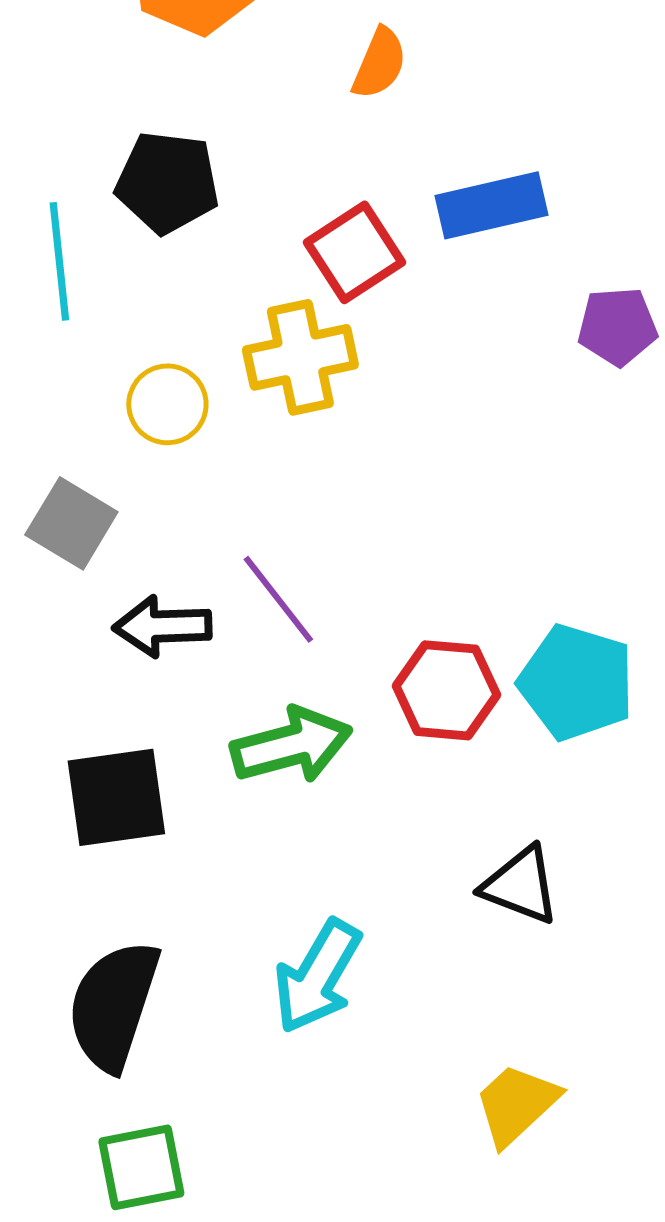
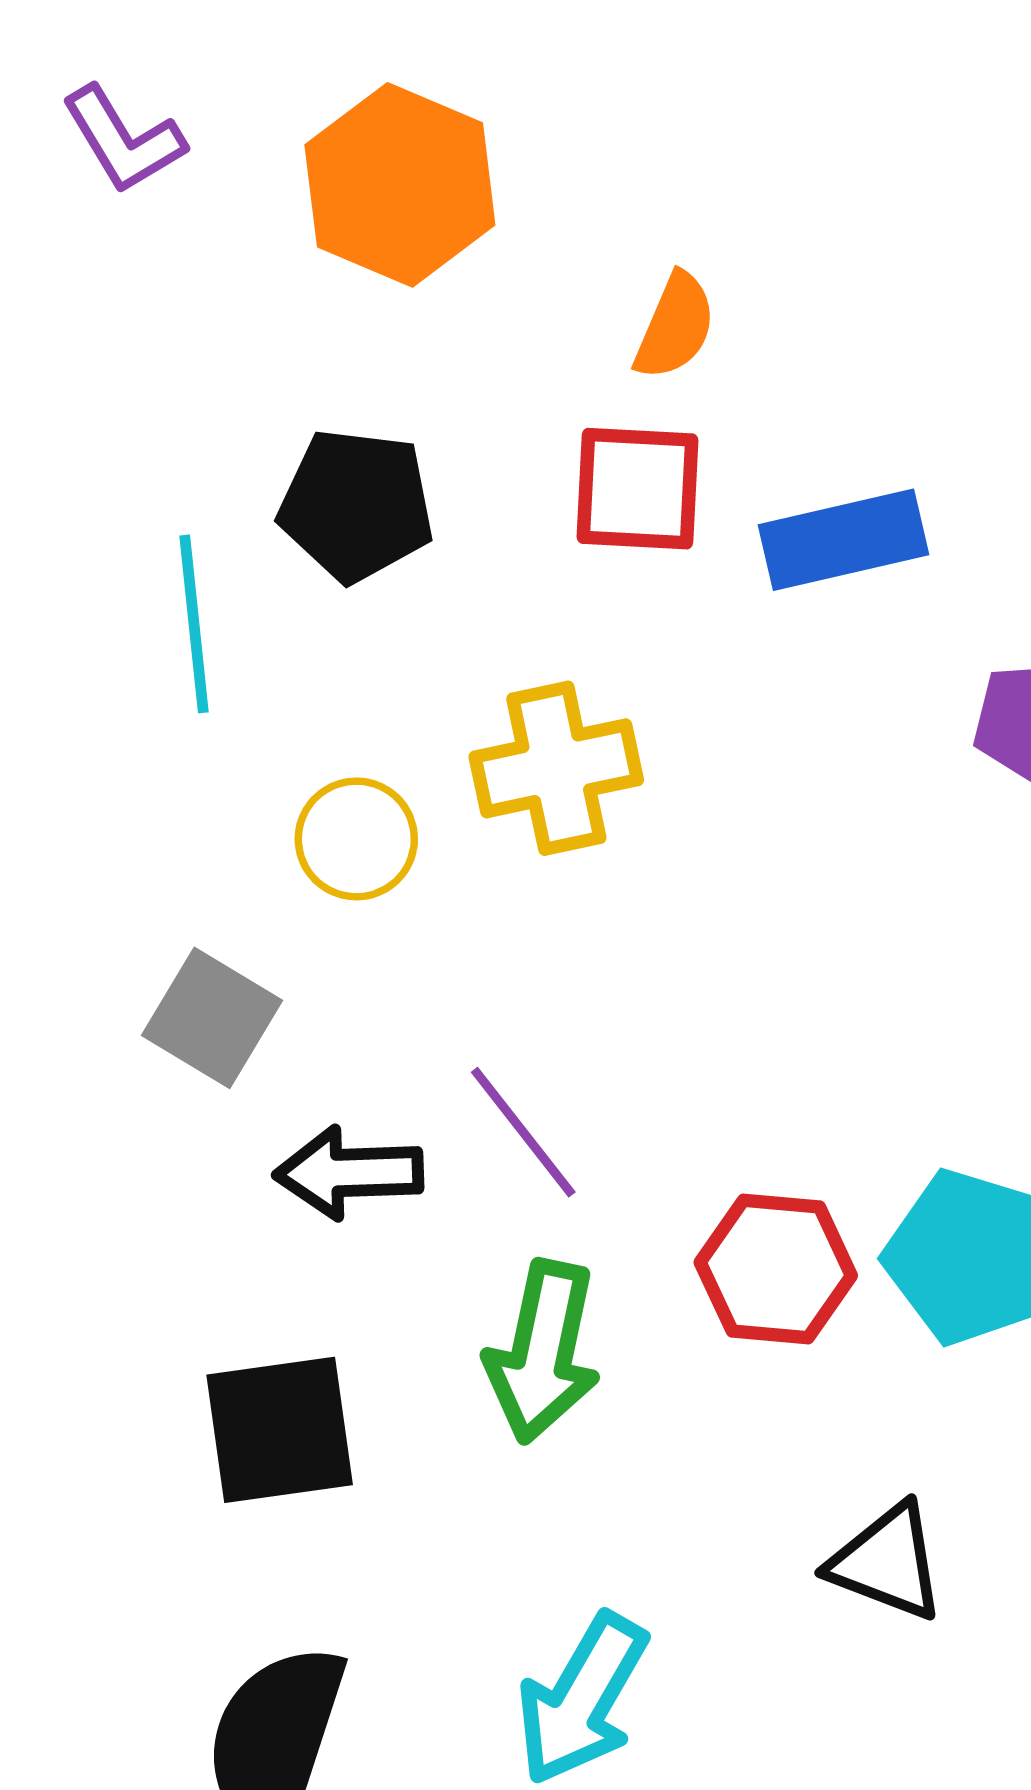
red square: (354, 252) -> (637, 489), moved, turned 36
green arrow: (291, 745) -> (543, 1352), turned 117

